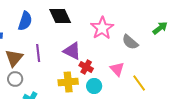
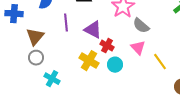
gray semicircle: (130, 42) -> (141, 26), moved
purple line: (38, 53) -> (66, 23), moved
yellow cross: (68, 82) -> (89, 61), turned 36

